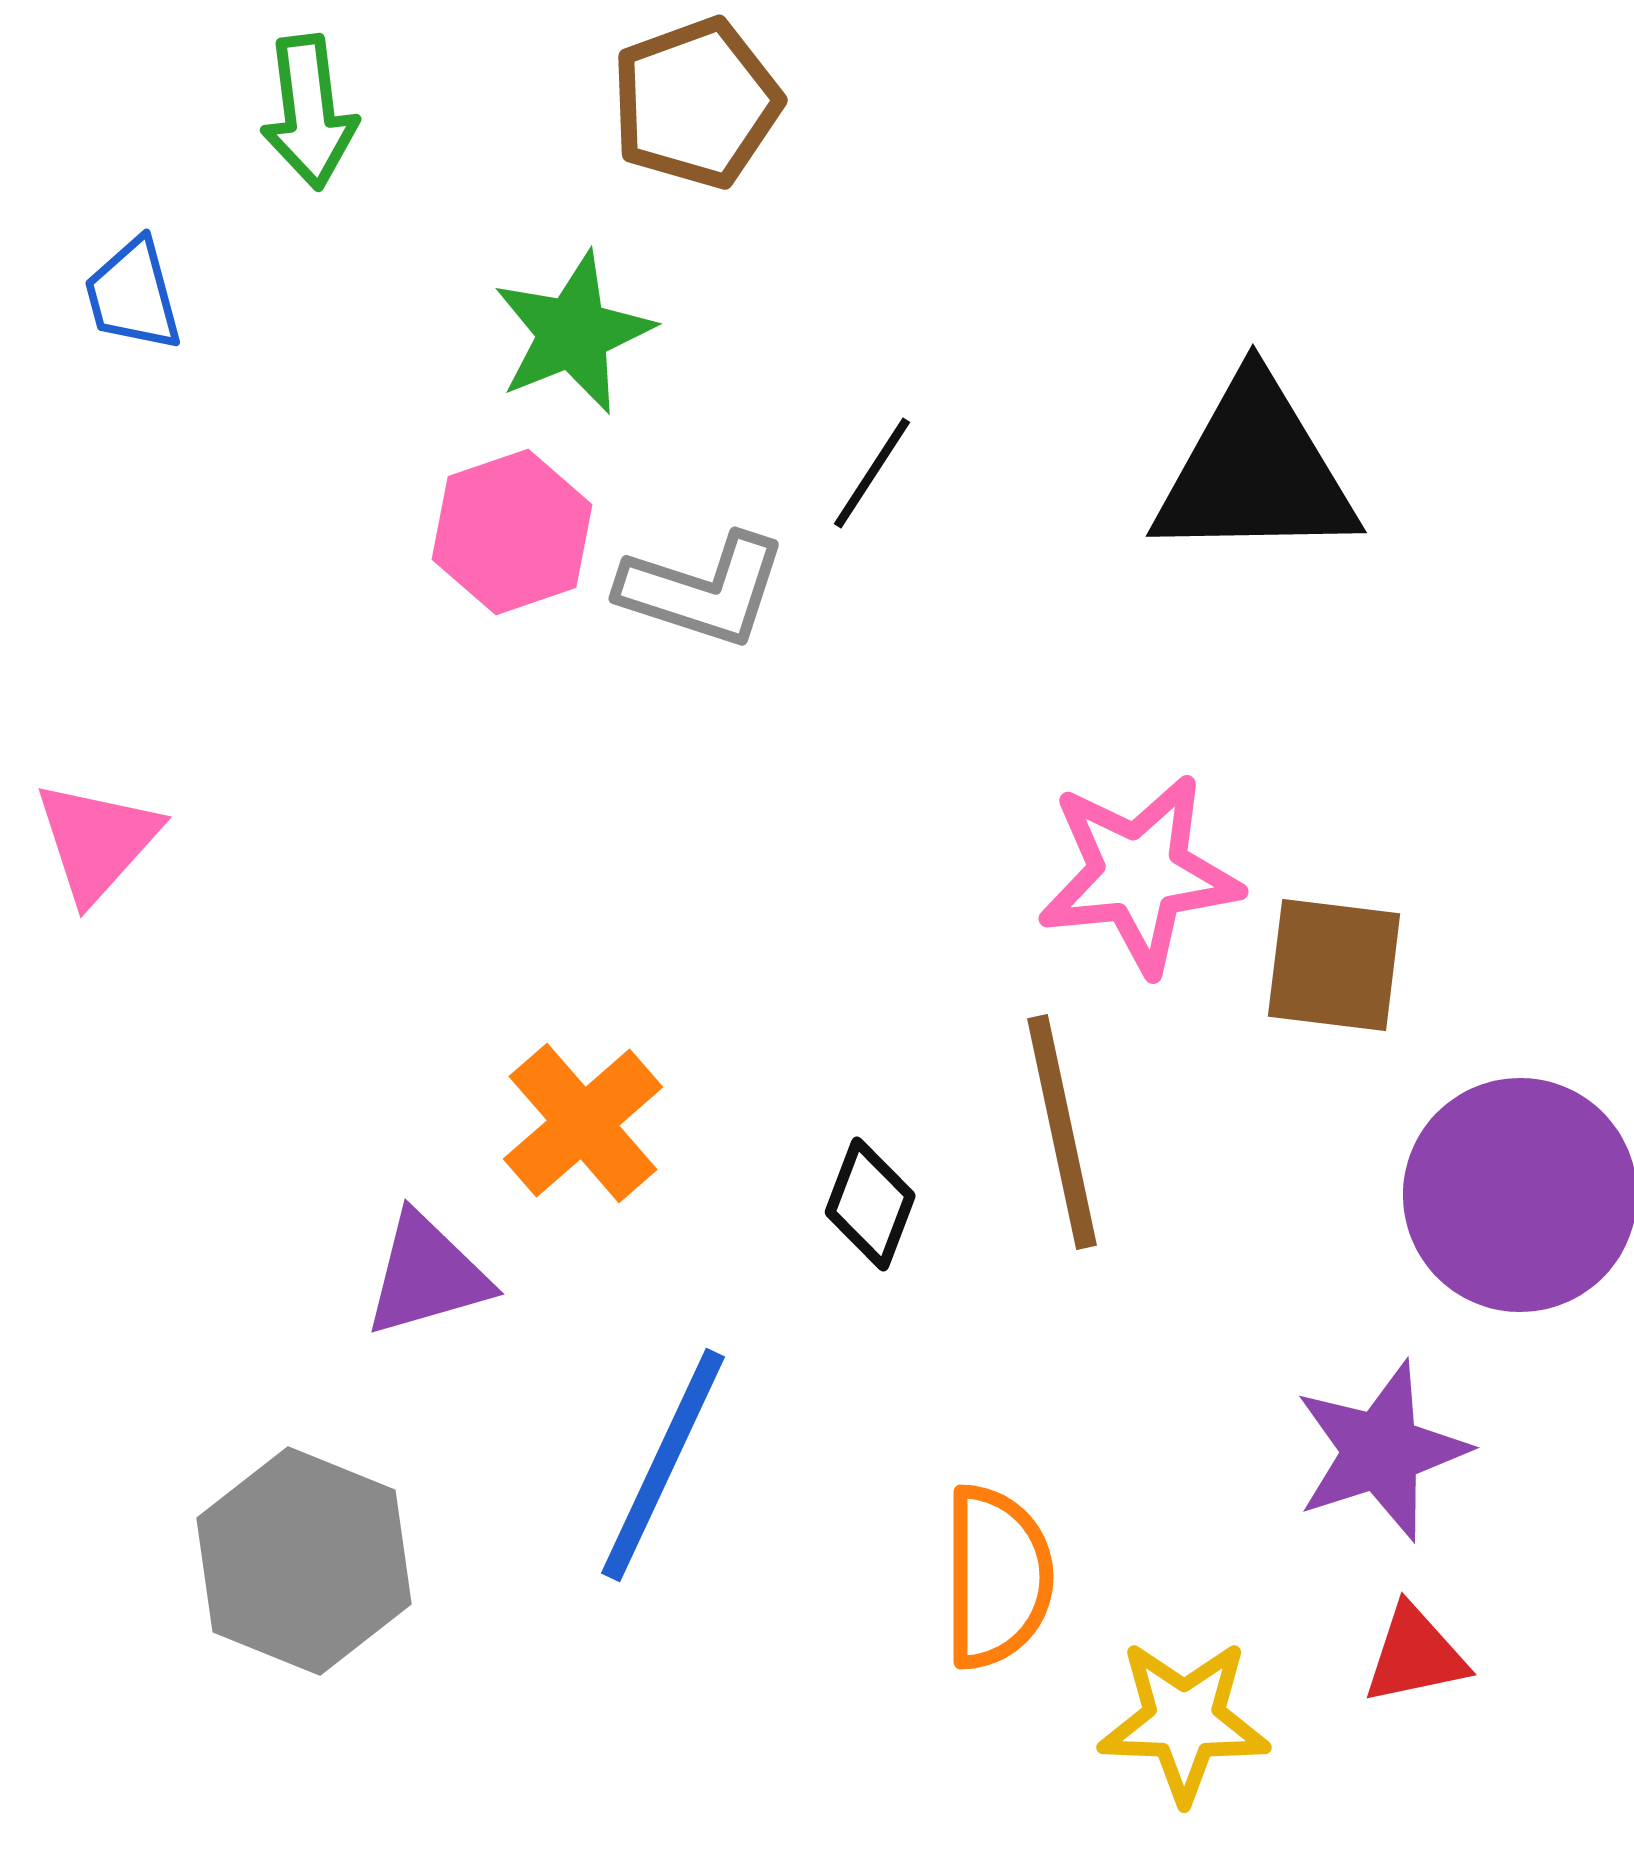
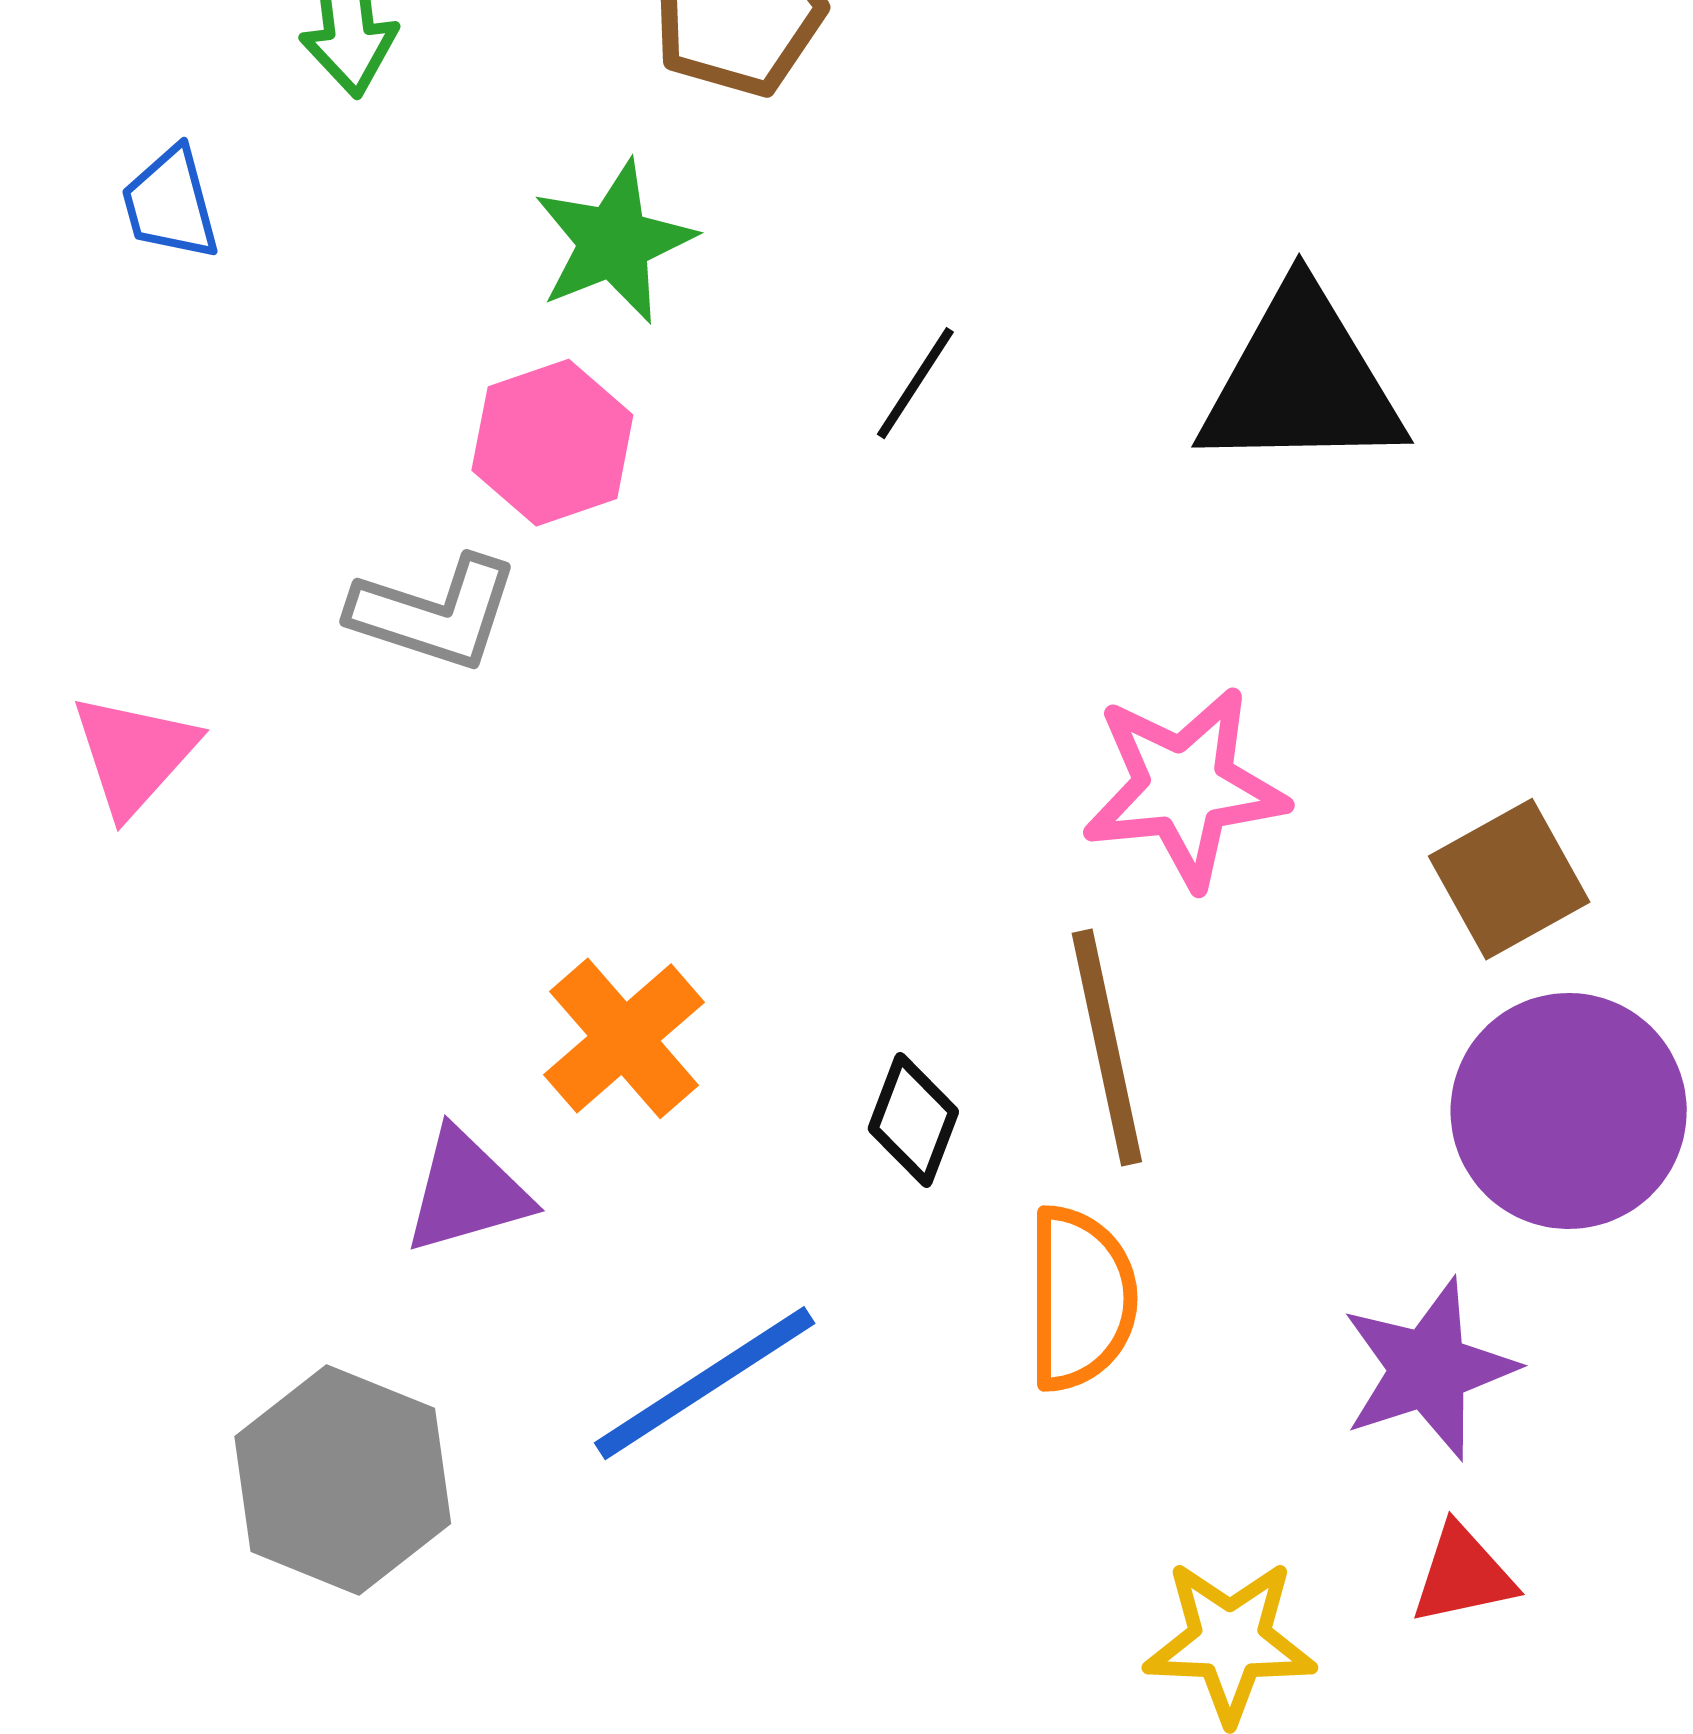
gray L-shape: (703, 590) -> (434, 613), moved
brown square: (1334, 965) -> (1509, 879), moved, turned -36
blue line: (663, 1465) -> (705, 1383), turned 32
orange semicircle: (997, 1577) -> (1081, 1298), moved

